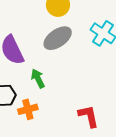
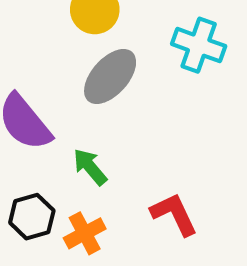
red L-shape: (89, 116) -> (174, 214), moved

